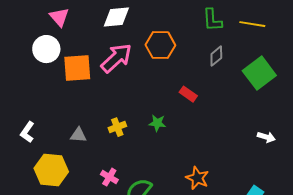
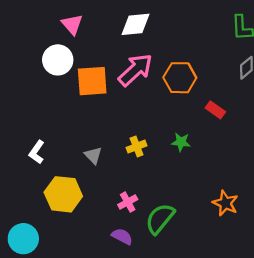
orange hexagon: (160, 45) -> (180, 78), moved
gray triangle: (78, 135) -> (93, 155), turned 42
pink cross: (109, 177) -> (128, 202), turned 30

